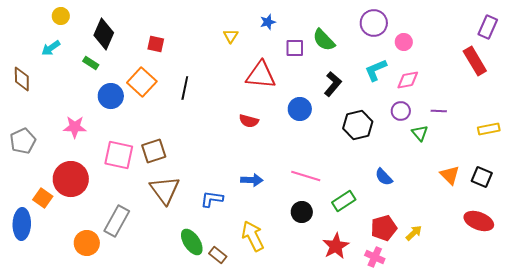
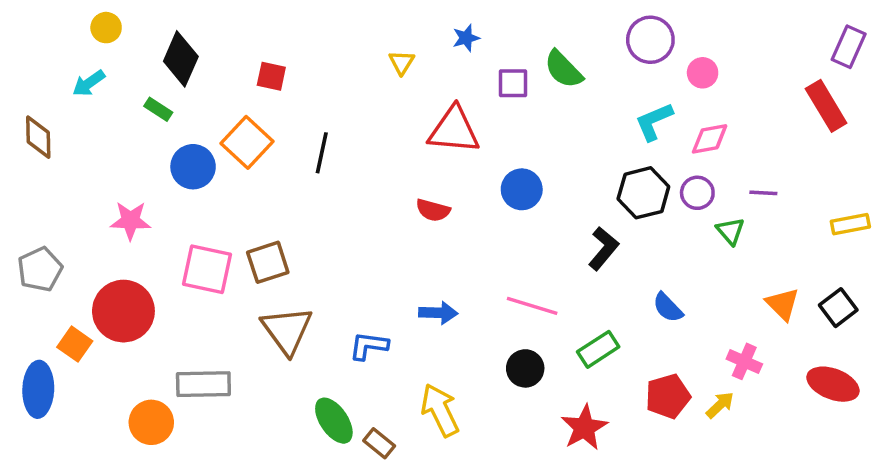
black L-shape: (333, 84) -> (603, 248), moved
black hexagon: (358, 125) -> (643, 193), moved
gray pentagon: (23, 141) -> (40, 269), moved
black square: (482, 177) -> (838, 308), turned 30
gray rectangle: (117, 221) -> (203, 384), turned 60
pink cross: (375, 257) -> (744, 361), moved

